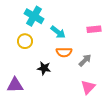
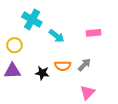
yellow circle: (25, 41) -> (14, 45), moved
orange semicircle: (64, 52) -> (63, 66), moved
purple triangle: (15, 85) -> (12, 71), moved

